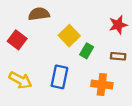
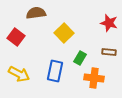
red star: (118, 25) -> (109, 23), turned 30
green rectangle: (87, 51) -> (80, 58), moved

